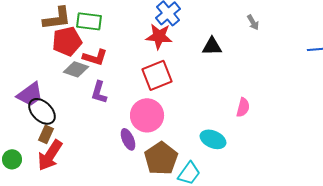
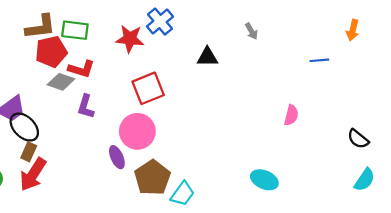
red star: (159, 36) -> (130, 39), moved
pink semicircle: (243, 107) -> (291, 115), moved
cyan ellipse: (213, 139) -> (264, 180), moved

